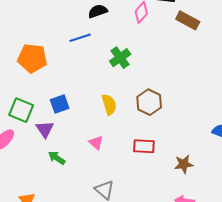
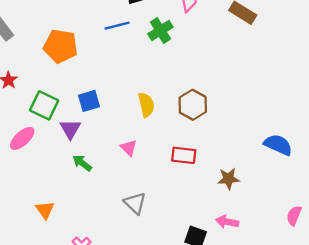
green cross: (120, 58) -> (160, 30), moved

